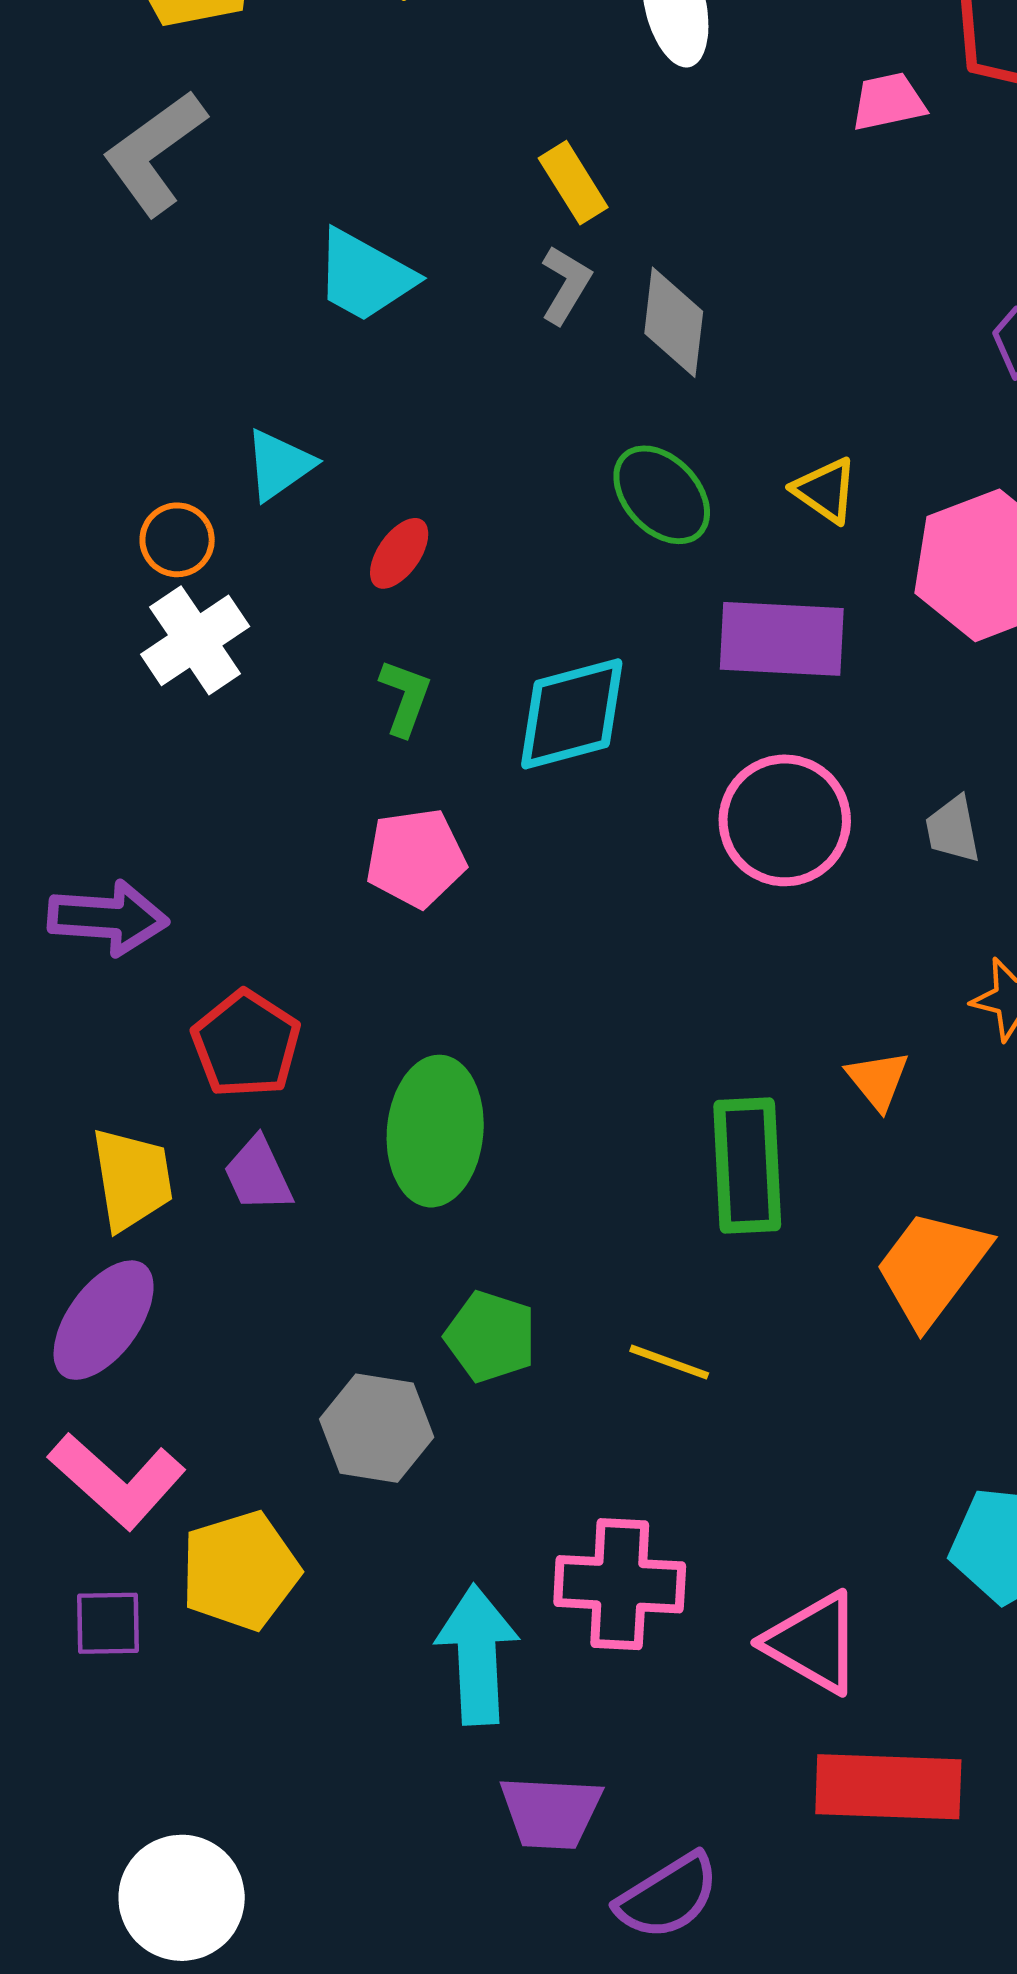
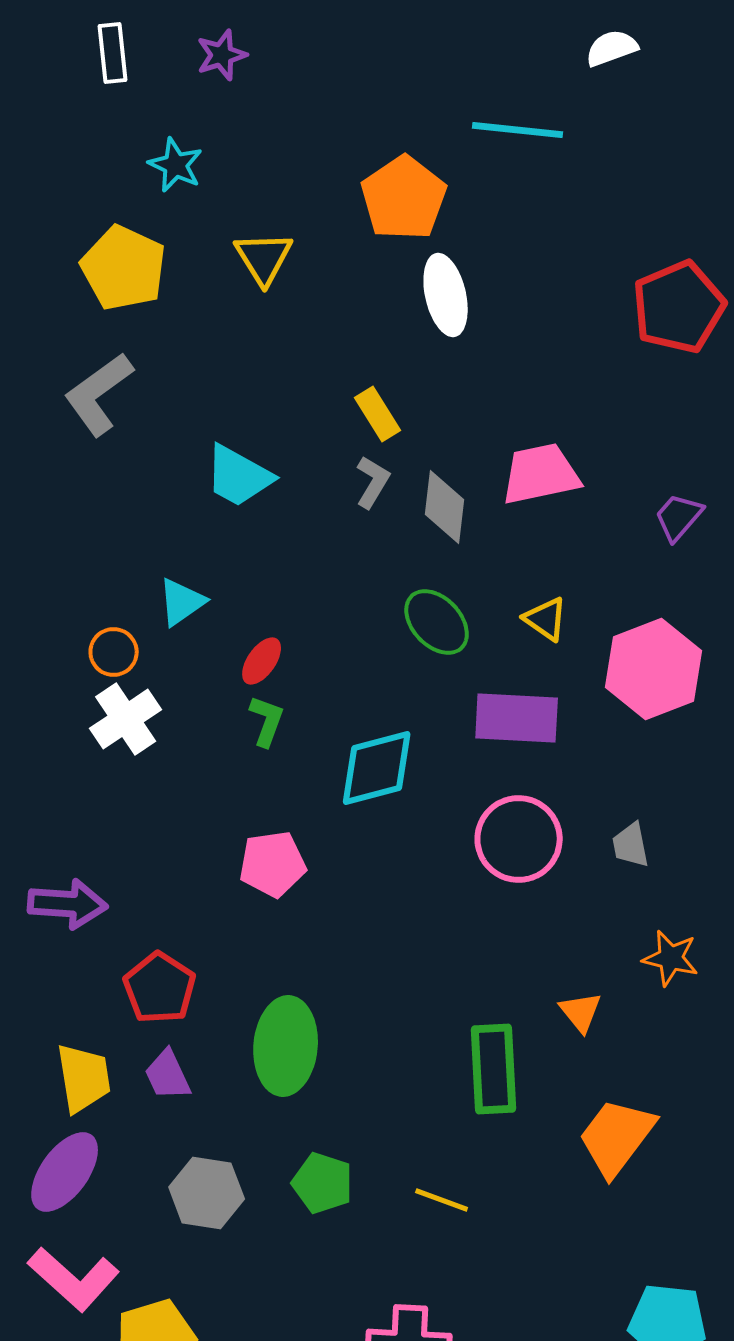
pink trapezoid: (888, 102) -> (541, 474), moved, size x1.6
green L-shape: (405, 697) -> (267, 721), moved
gray hexagon: (377, 1428) -> (207, 1193), moved

